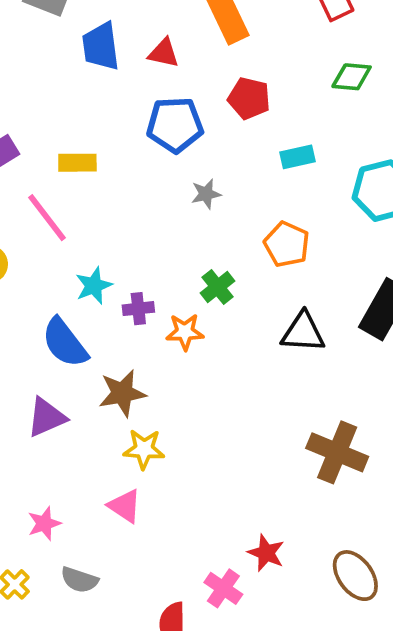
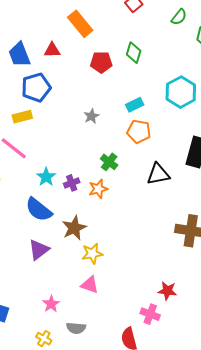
green diamond: (352, 77) -> (134, 53), moved, turned -65
blue pentagon: (175, 125) -> (36, 87), moved
cyan rectangle: (297, 157) -> (135, 105), moved

